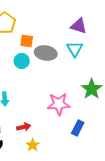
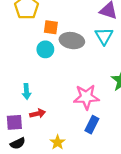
red arrow: (24, 127) -> (38, 114), moved
blue rectangle: (78, 128) -> (92, 125), moved

